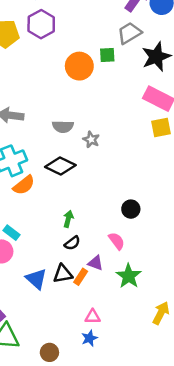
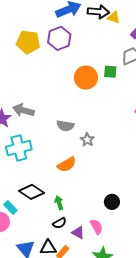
black diamond: (60, 166) -> (31, 192), moved
orange semicircle: (24, 185) -> (67, 165), moved
green arrow: (68, 219) -> (59, 203), turned -40
purple triangle: (96, 263) -> (78, 233), moved

